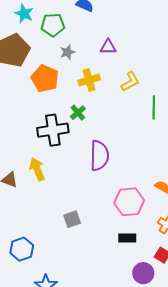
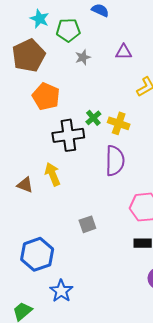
orange pentagon: (45, 79) -> (46, 97), moved
yellow cross: (89, 80) -> (119, 123), moved, turned 35
blue hexagon: (22, 249) -> (37, 254), size x1.4

